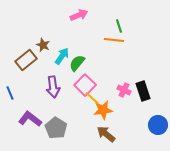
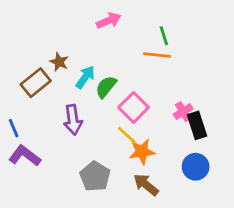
pink square: (85, 85) -> (134, 107), moved
pink cross: (124, 90) -> (183, 112), moved, turned 32
purple L-shape: (30, 119) -> (25, 156), moved
blue circle: (158, 125) -> (196, 167), moved
gray pentagon: (56, 128) -> (95, 176), moved

